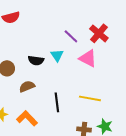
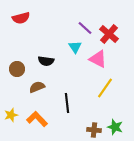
purple line: (71, 36) -> (85, 28), moved
cyan triangle: (57, 55) -> (75, 47), moved
yellow line: (90, 98) -> (105, 88), moved, turned -65

